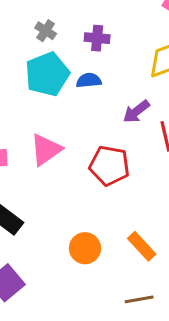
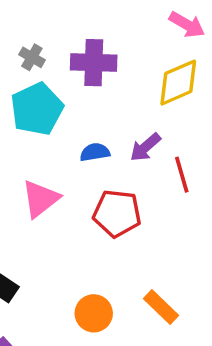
purple cross: (97, 38) -> (94, 63), size x1.5
blue semicircle: (89, 80) -> (95, 152), moved

